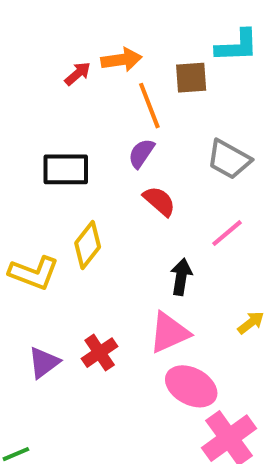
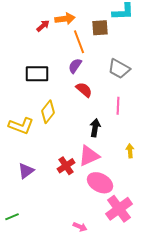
pink line: (227, 233) -> (118, 106), turned -48
yellow arrow: (251, 323) -> (130, 151), turned -56
red cross: (100, 353) -> (66, 166), moved

